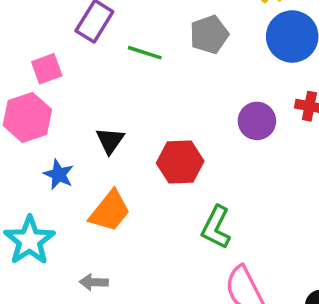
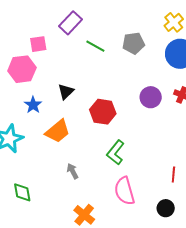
gray arrow: (94, 282) -> (73, 171), moved, turned 49

